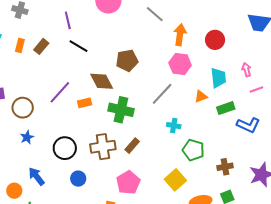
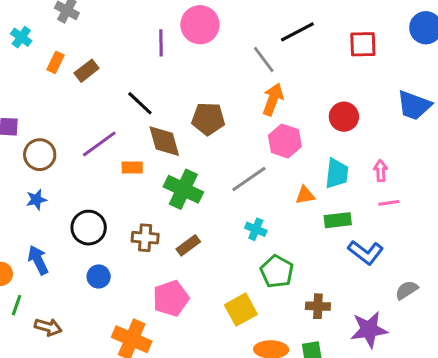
purple line: (68, 20) -> (161, 43), moved
orange arrow: (180, 35) -> (273, 99), moved
black line: (79, 46) -> (140, 103), moved
brown cross: (103, 147) -> (145, 238), size x0.7

